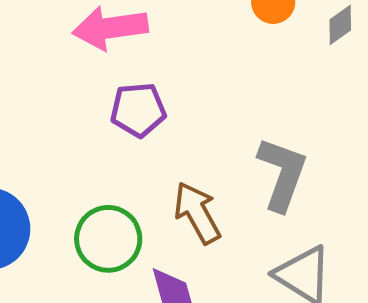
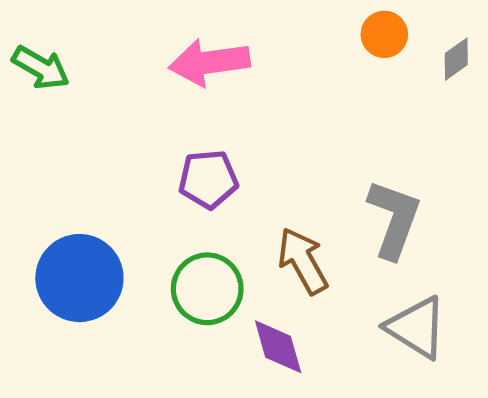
purple pentagon: (138, 110) -> (208, 179), moved

